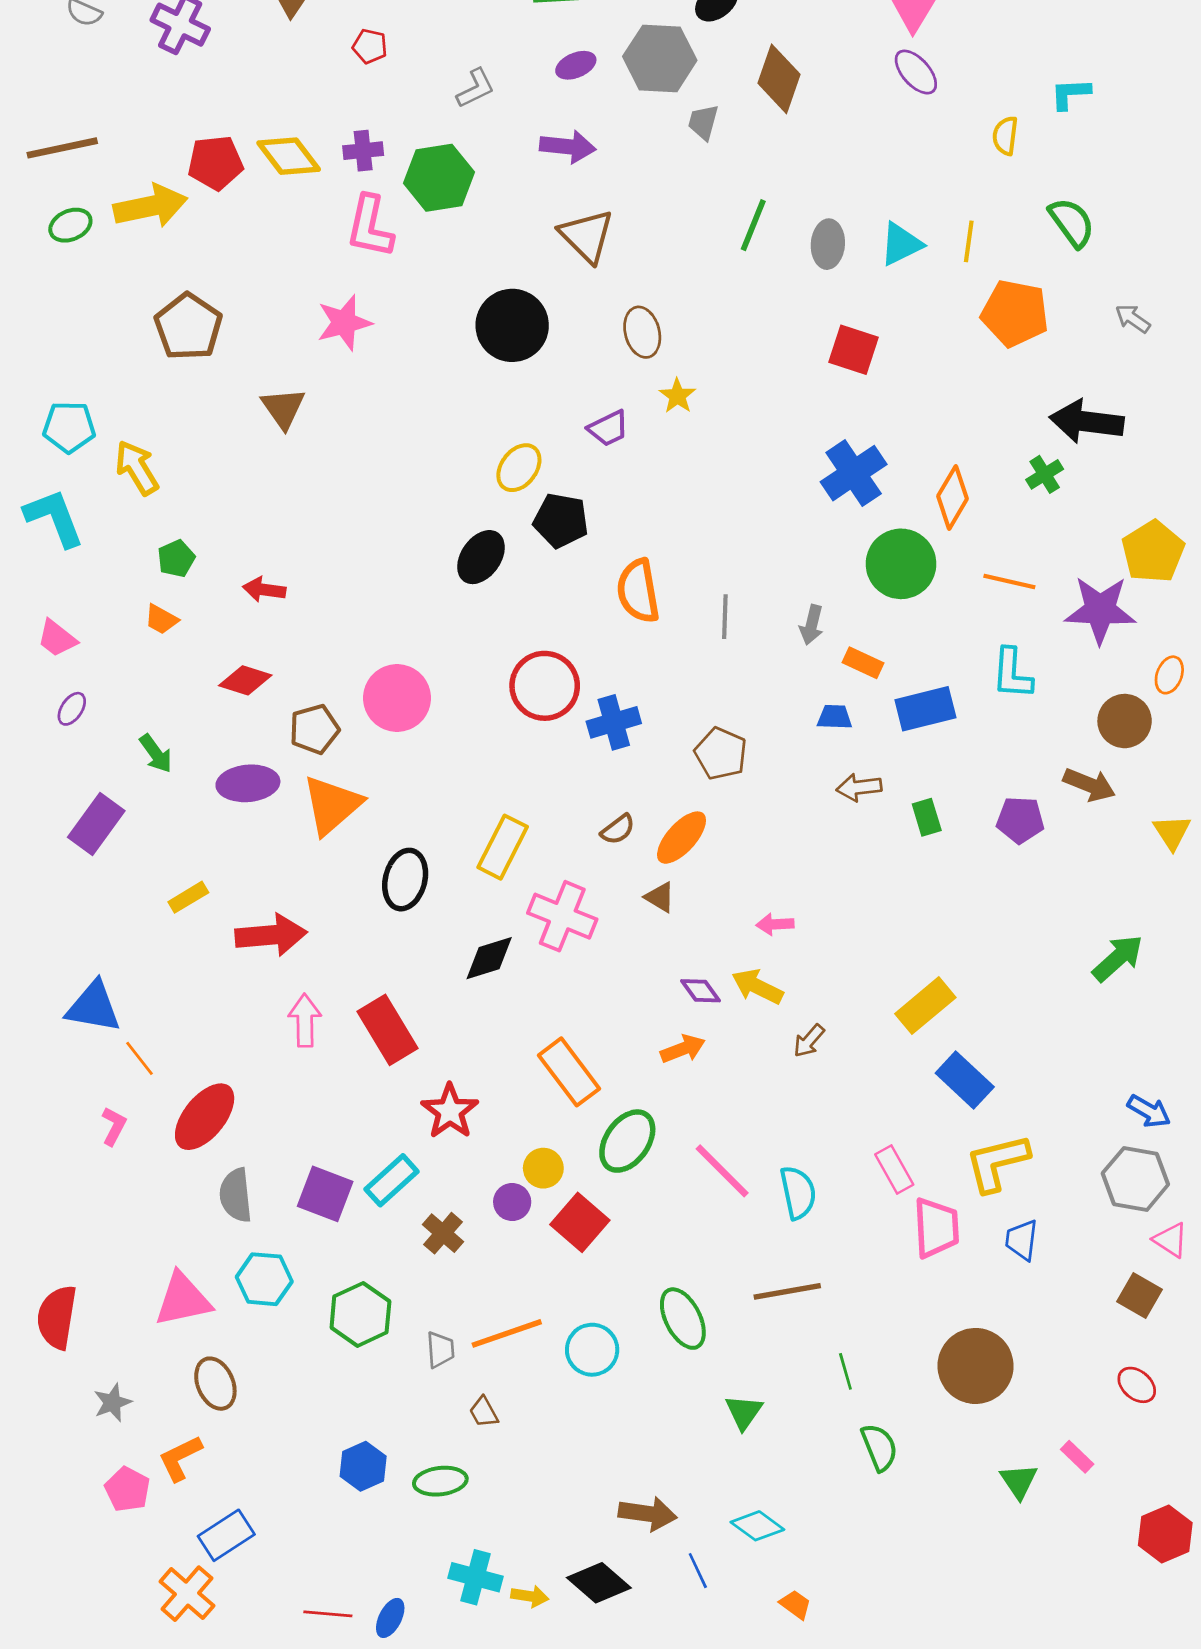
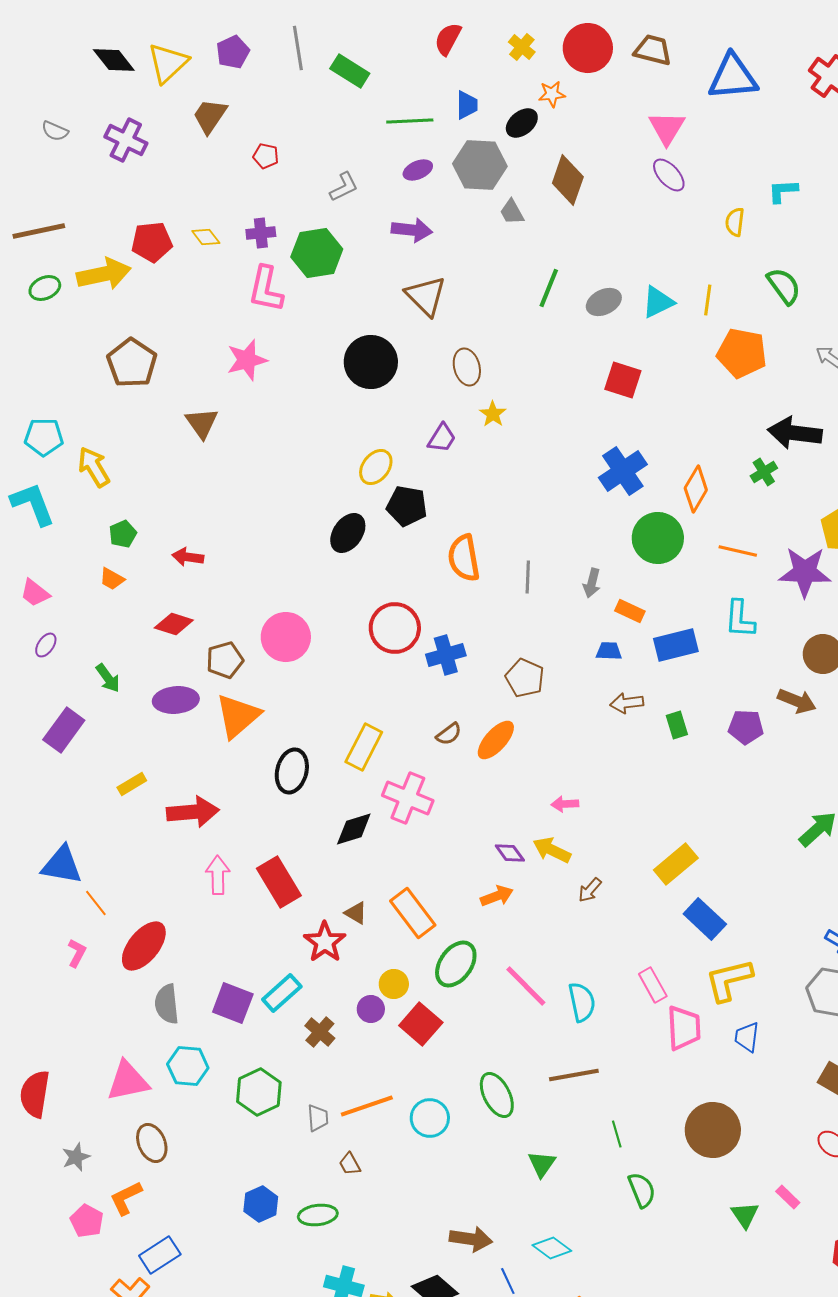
gray trapezoid: (703, 122) -> (512, 212), turned -44
yellow diamond: (289, 156) -> (206, 237), size x0.6
gray ellipse: (828, 244) -> (604, 302), turned 60
purple trapezoid: (608, 428) -> (442, 438), turned -32
brown triangle: (660, 897) -> (356, 913), moved

